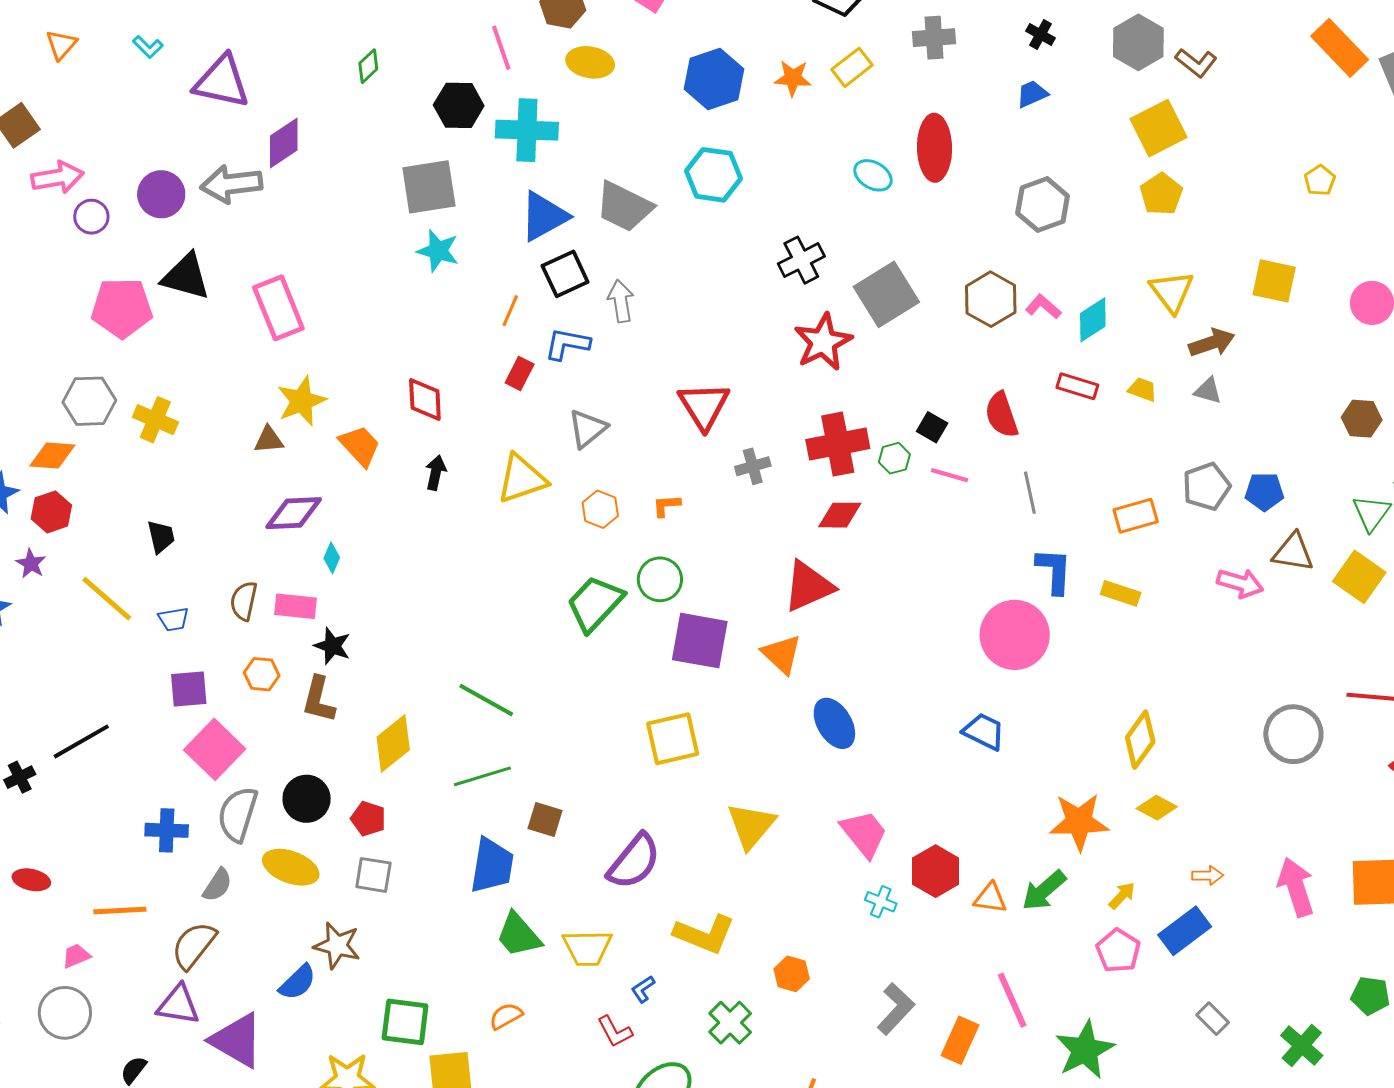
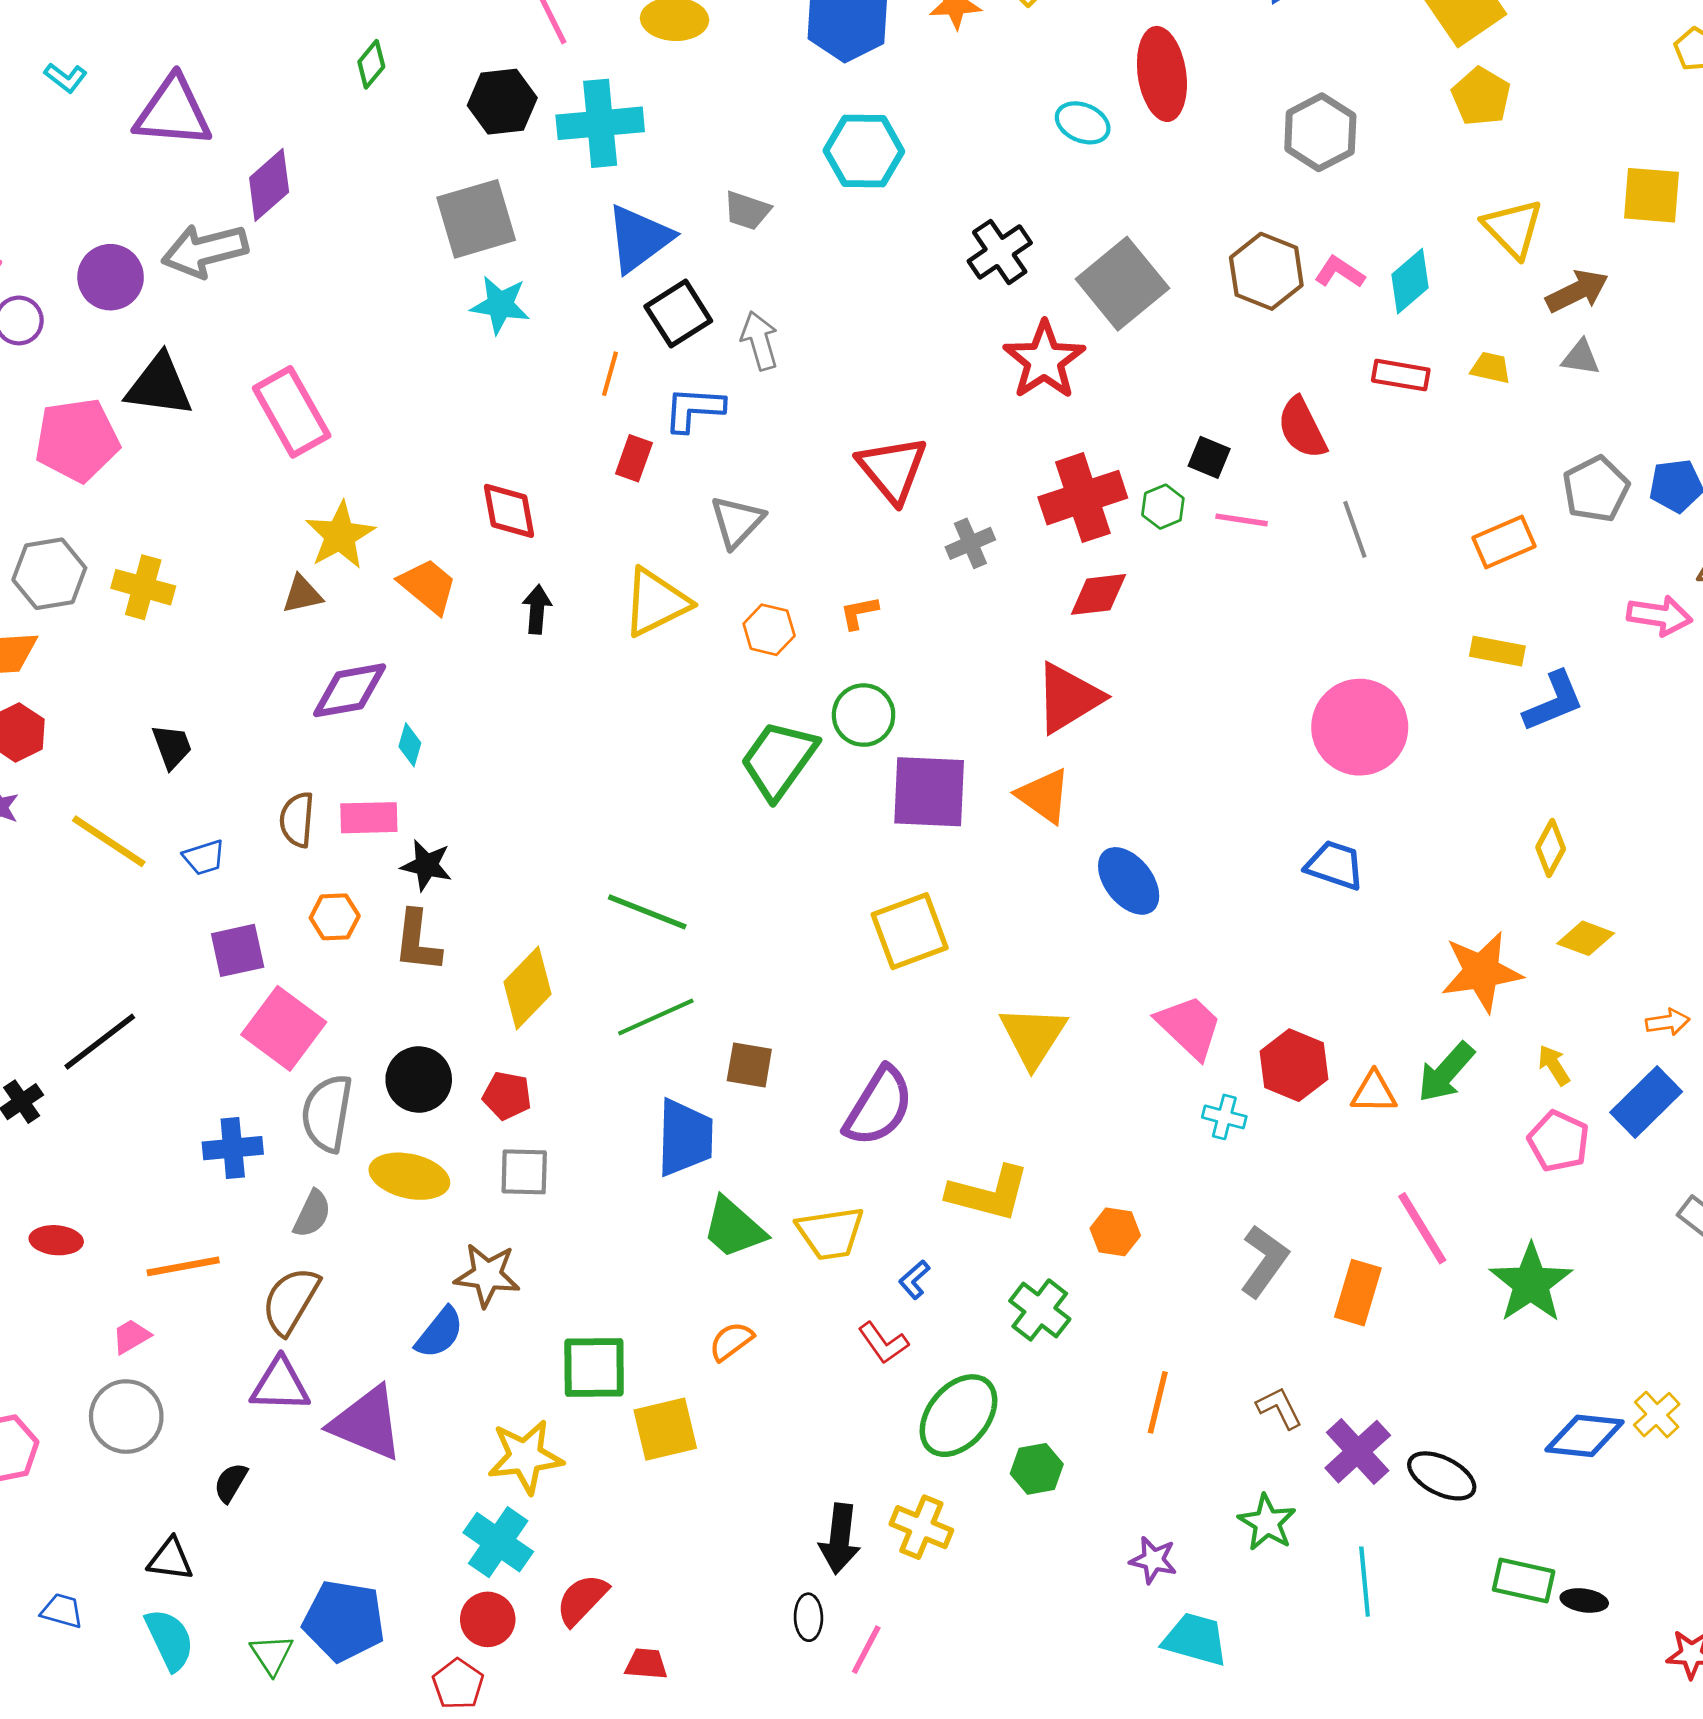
gray trapezoid: (624, 207) -> (747, 211), size x0.6
blue L-shape: (1054, 571) -> (1554, 702), moved, turned 72
yellow diamond: (1140, 740) -> (1551, 848), size x0.7
yellow arrow: (1122, 896) -> (1554, 1065), turned -68

